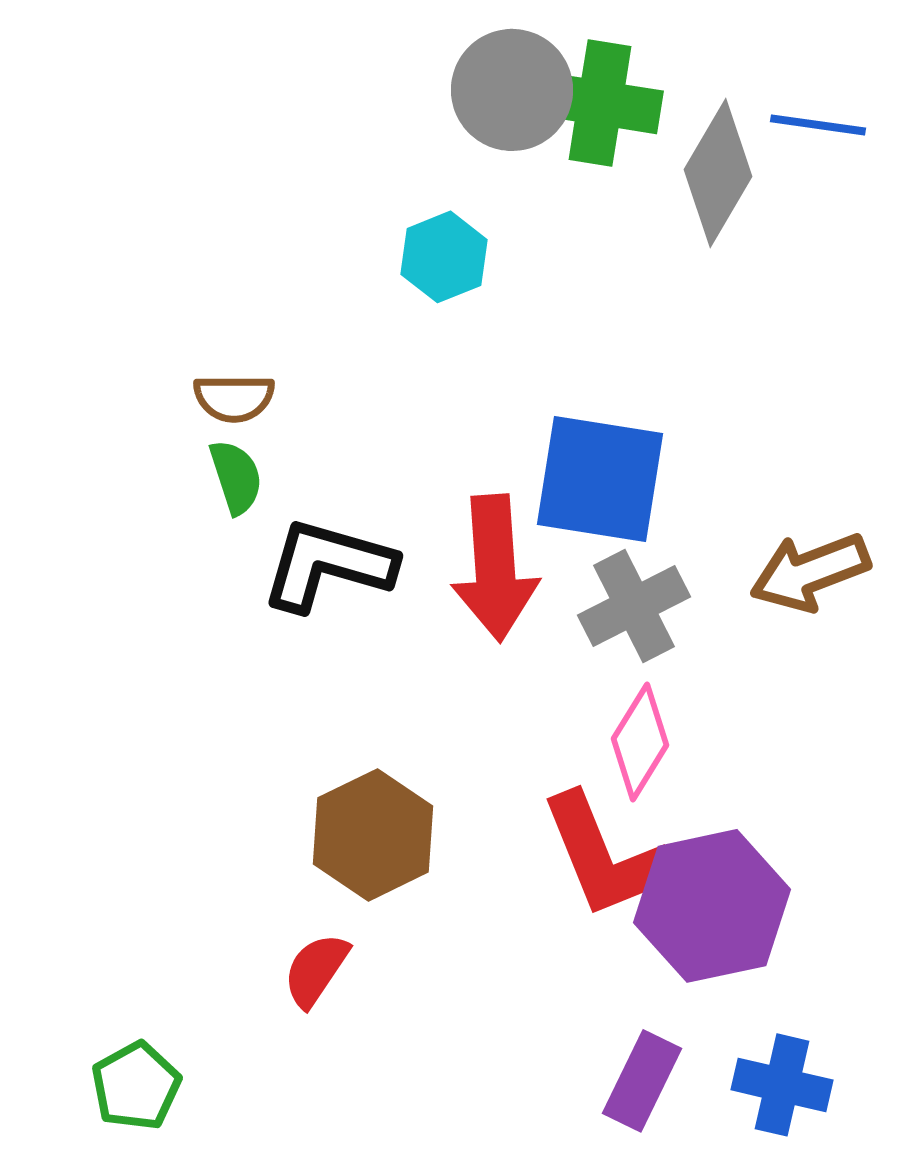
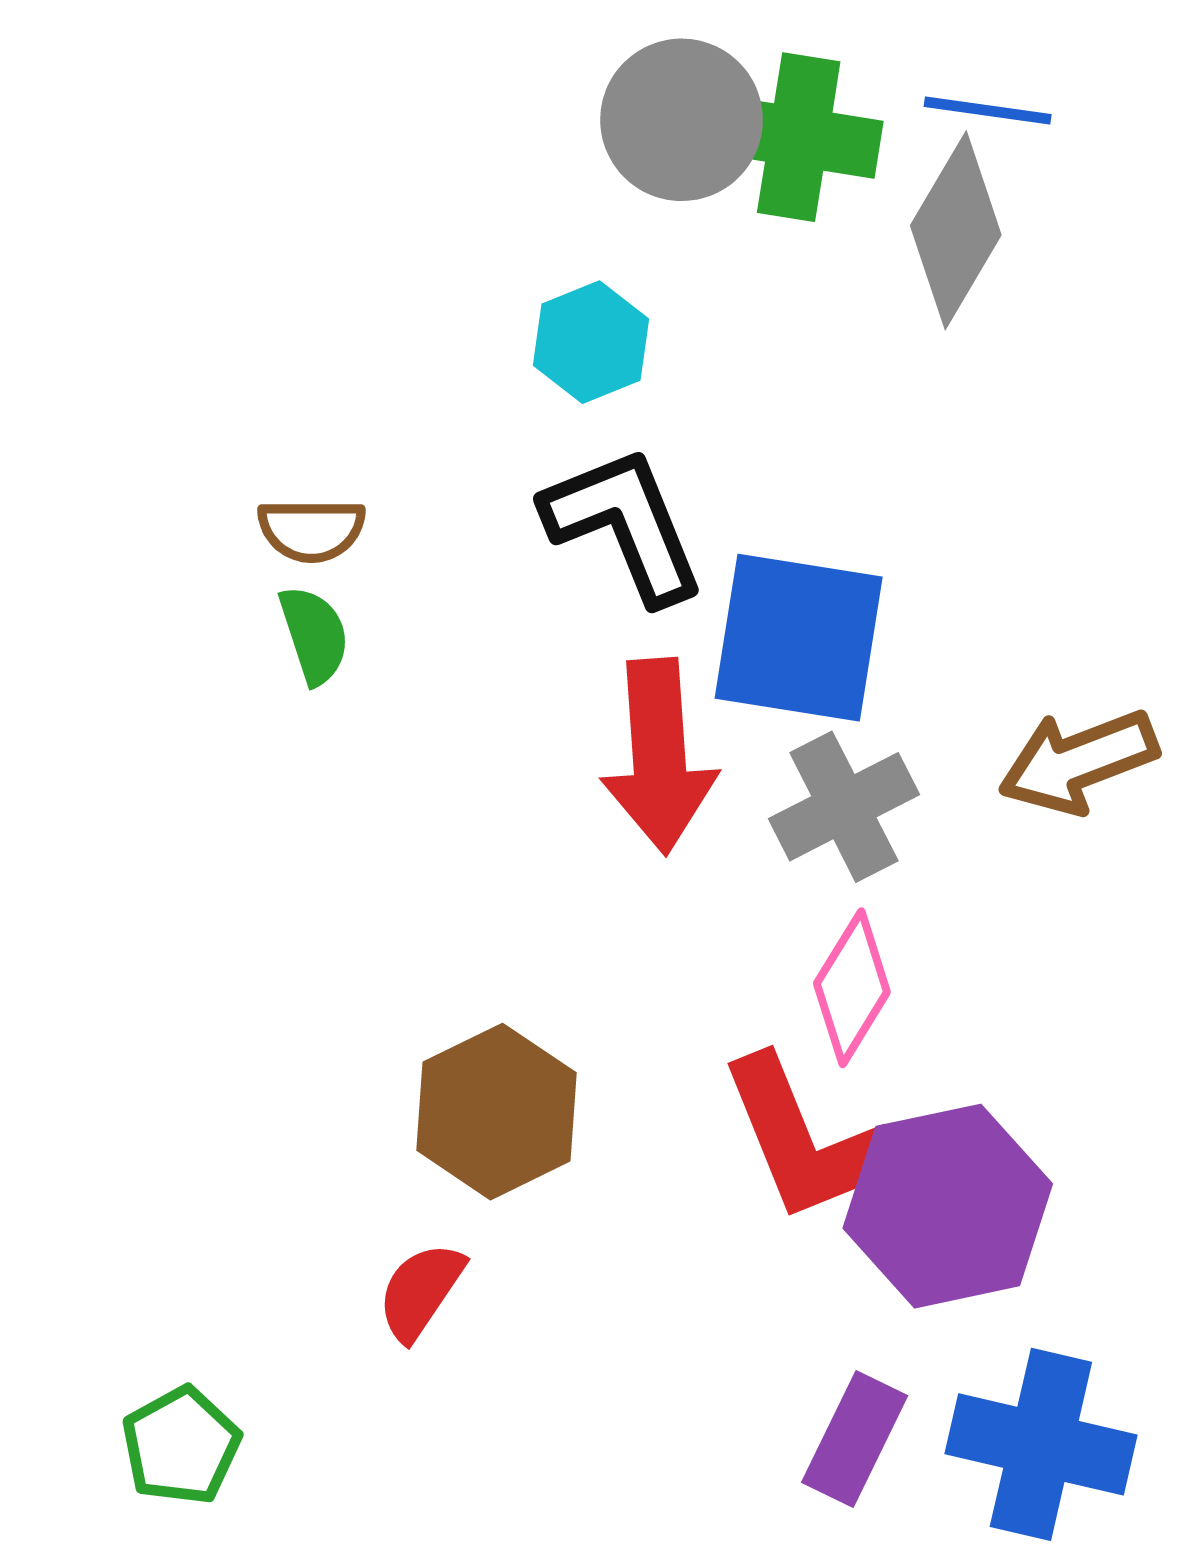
blue line: (818, 125) -> (988, 110), moved
black L-shape: (328, 565) -> (624, 524), moved, turned 52
blue cross: (782, 1085) -> (1041, 1444), size x1.4

